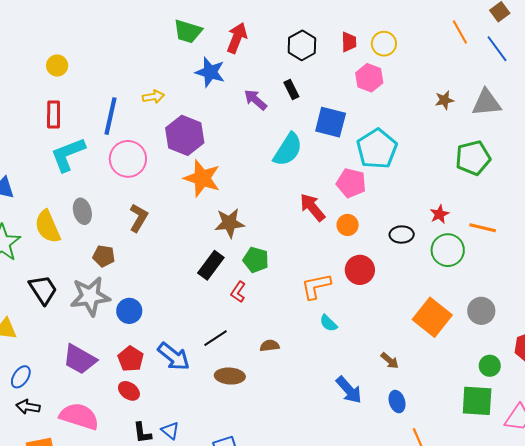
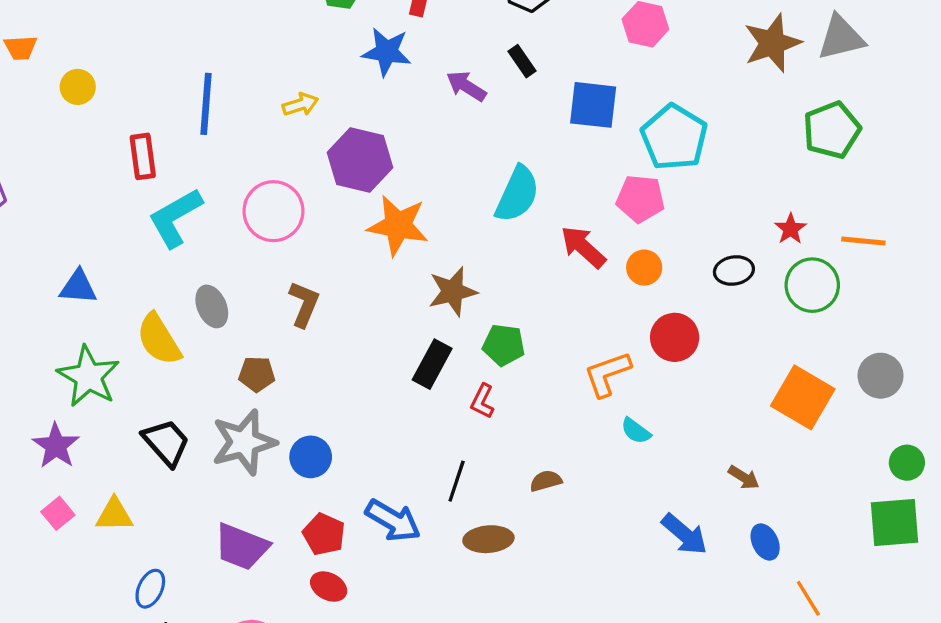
yellow circle: (57, 66) -> (78, 87), moved
brown star: (444, 100) -> (772, 43), size x1.8
blue line: (111, 116) -> (206, 104), moved
cyan semicircle: (288, 149) -> (517, 194), moved
black line: (215, 338) -> (457, 481), turned -30

